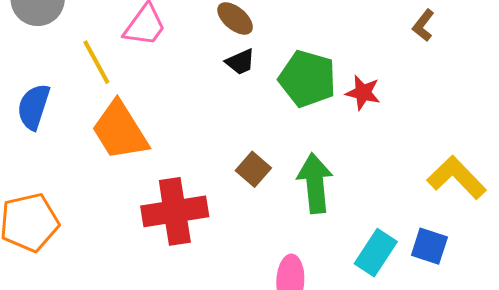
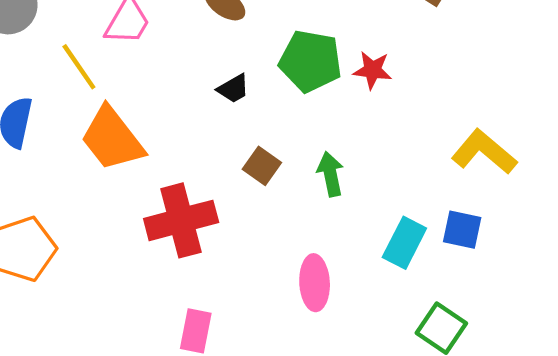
black trapezoid: (240, 62) -> (233, 89), moved
green arrow: (315, 183) -> (330, 174), size x0.7

